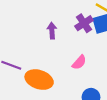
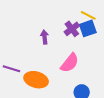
pink semicircle: (79, 62) -> (70, 63), size x1.5

